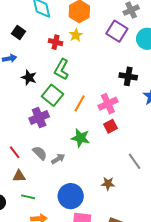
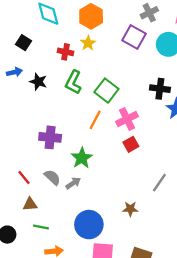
black cross: (128, 76) -> (160, 89), moved
black star: (29, 78) -> (38, 82), moved
green square: (53, 95) -> (106, 91), moved
purple cross: (39, 118) -> (50, 137), turned 30
green star: (80, 138) -> (82, 158), moved, turned 30
gray line: (135, 161) -> (159, 183), turned 72

